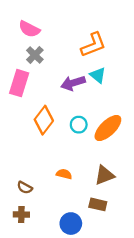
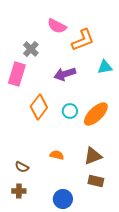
pink semicircle: (29, 29) -> (57, 26), moved
cyan triangle: (98, 75) -> (105, 67), moved, turned -49
brown rectangle: (98, 204) -> (96, 181), moved

